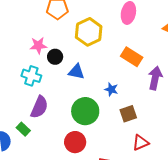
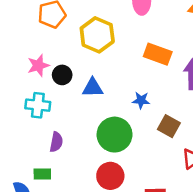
purple semicircle: (39, 107) -> (56, 142), size x0.7
brown square: (128, 114) -> (169, 126), turned -30
green rectangle: (23, 129) -> (42, 174), turned -32

